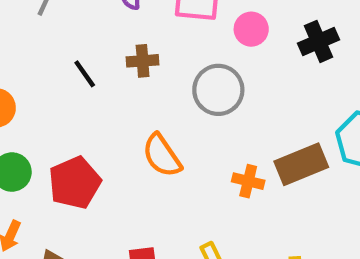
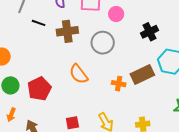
black cross: (318, 41) -> (150, 32), moved
brown cross: (143, 61) -> (67, 31), size x1.5
black line: (85, 74) -> (39, 23), moved, turned -32

